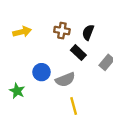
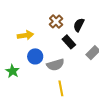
brown cross: (62, 31) -> (56, 21), turned 32
yellow arrow: (22, 32) -> (25, 35), moved

